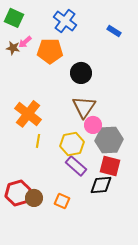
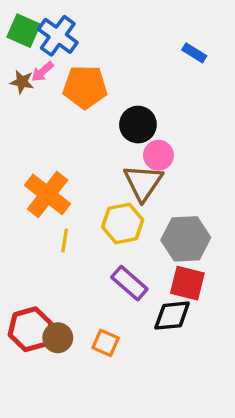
blue cross: (65, 21) -> (58, 36), moved
pink circle: (93, 125) -> (158, 155), moved
yellow hexagon: (72, 144) -> (123, 223), moved

